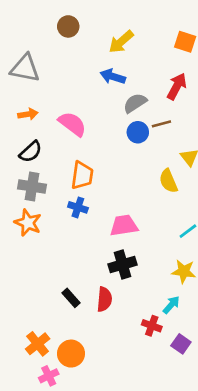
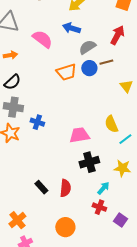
pink semicircle: (72, 124) -> (42, 39), moved
orange trapezoid: (82, 175) -> (66, 72), moved, turned 65
yellow semicircle: (168, 181) -> (111, 124), moved
blue cross: (78, 207) -> (37, 122), moved
black cross: (122, 264) -> (89, 162), moved
cyan arrow: (171, 305) -> (103, 188), moved
orange circle: (71, 354) -> (65, 227), moved

